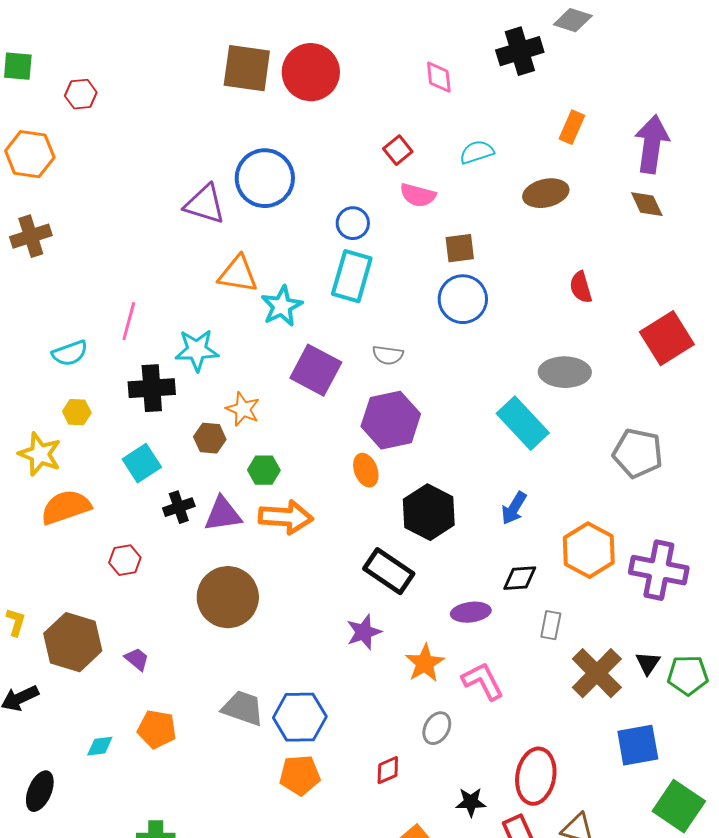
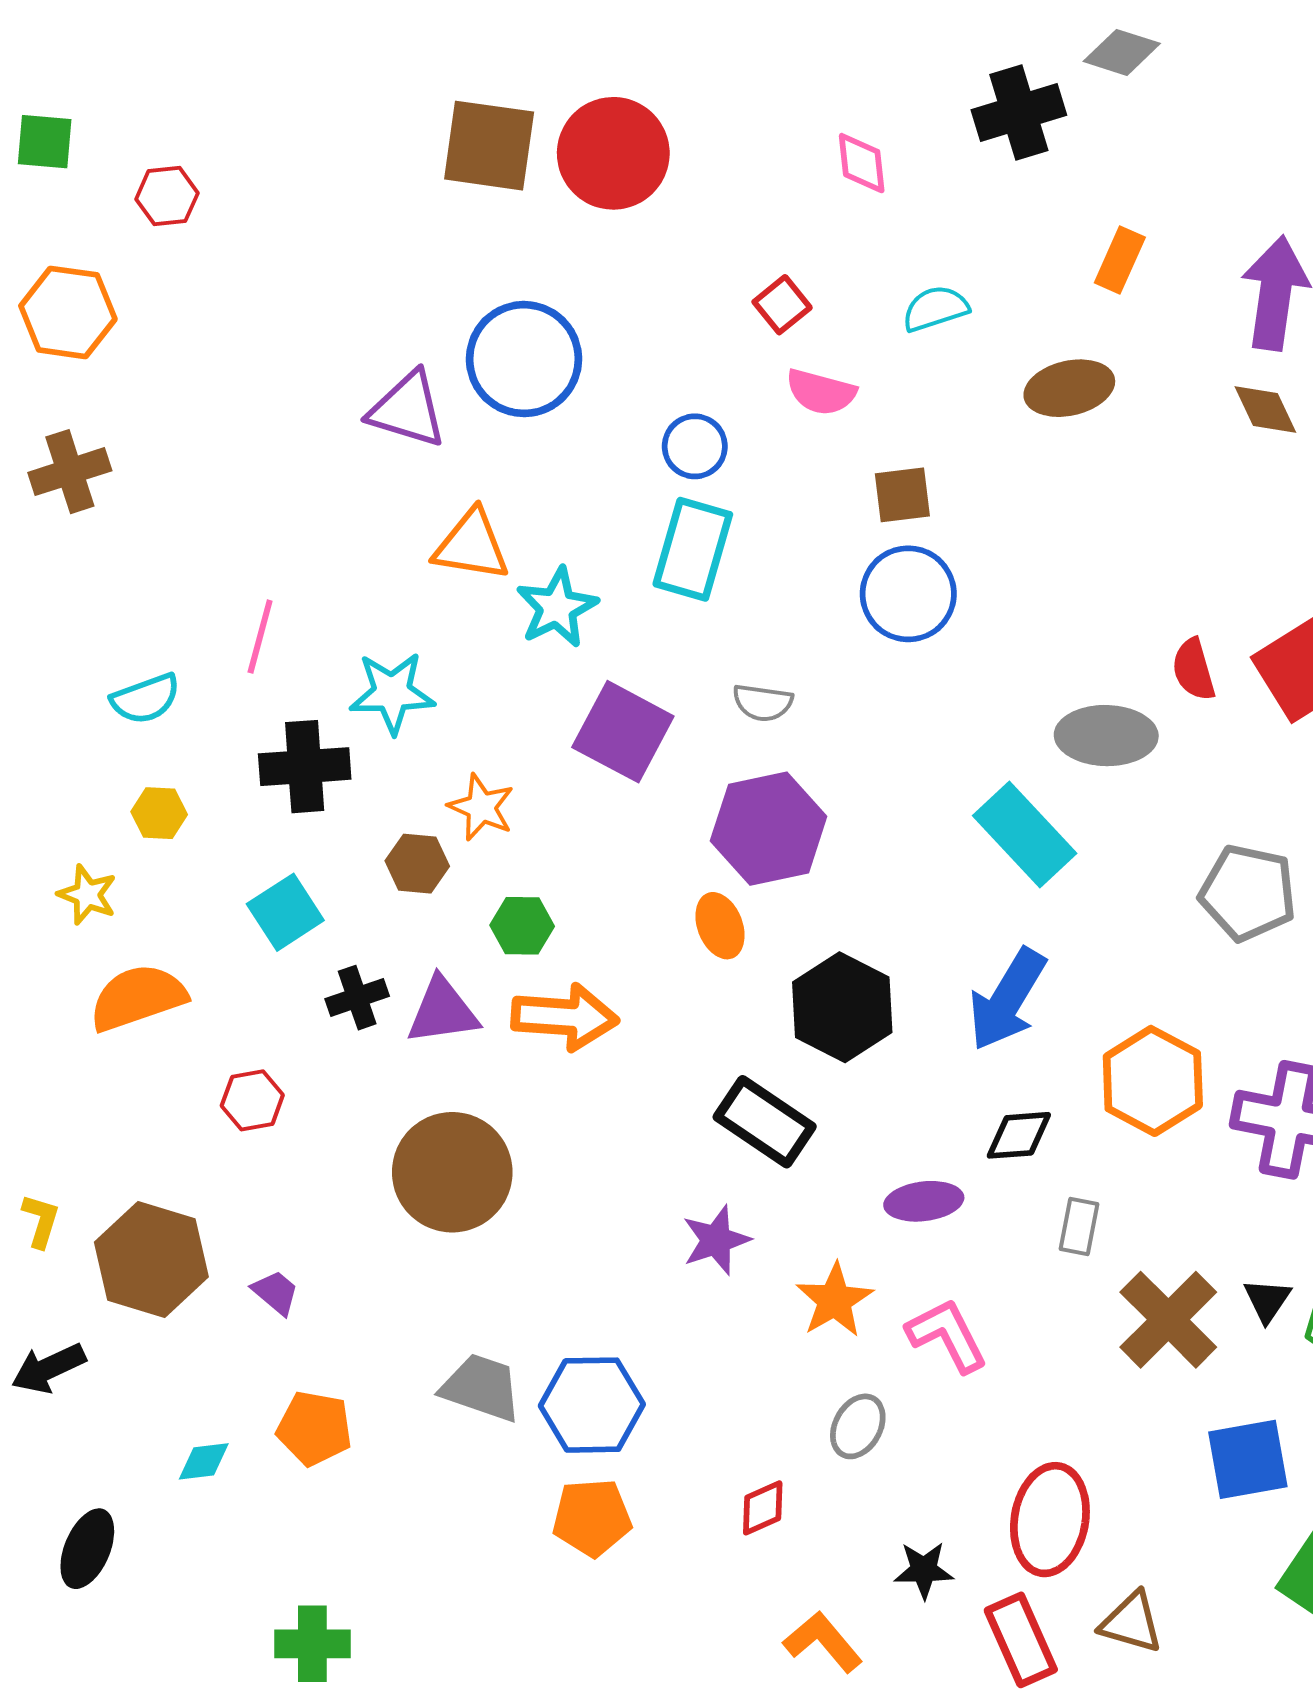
red semicircle: (581, 287) -> (1194, 670), moved
yellow star: (40, 454) -> (87, 895), size x0.7
blue arrow: (514, 508) -> (1007, 999), size x1.6

